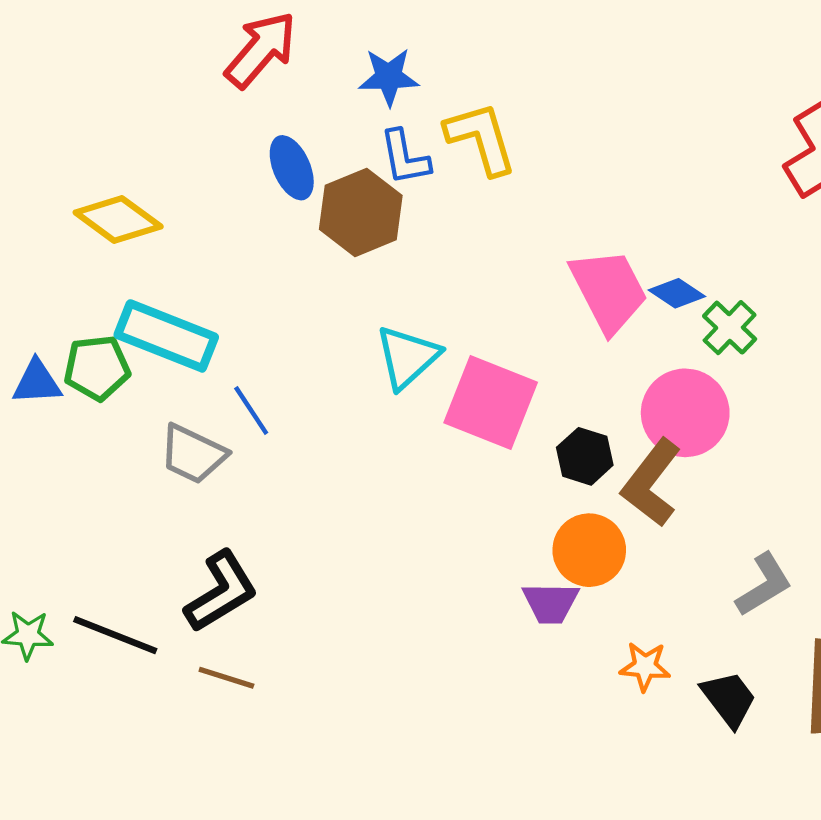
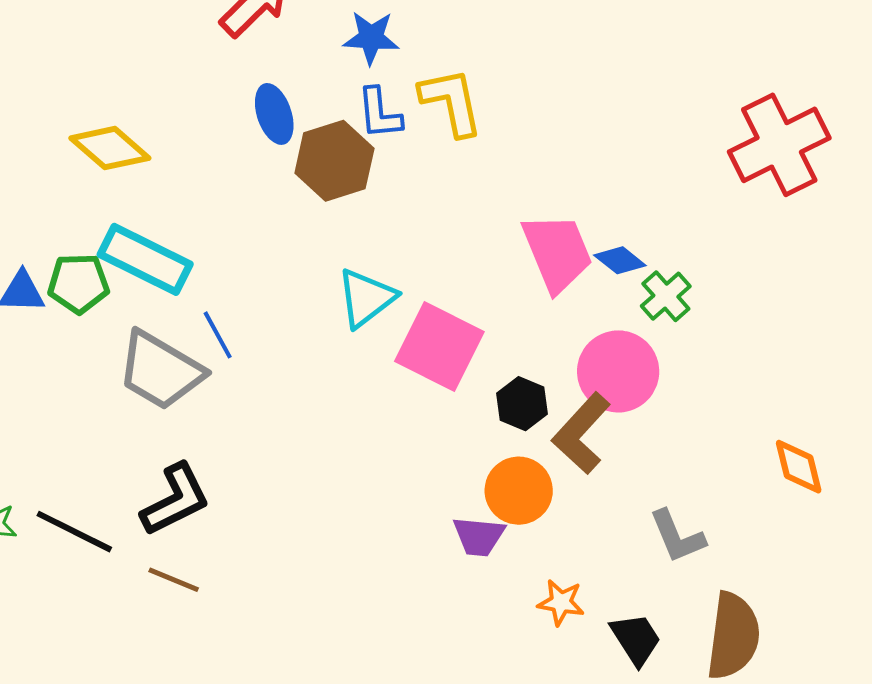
gray trapezoid: (193, 454) -> (160, 371), size x1.4
gray L-shape: (764, 585) -> (677, 536), turned 94

